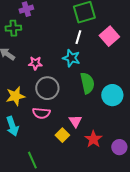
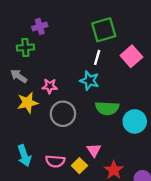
green semicircle: (87, 83) -> (107, 108), turned 105
yellow star: (15, 96) -> (28, 103), moved
pink semicircle: (41, 113) -> (55, 161), moved

